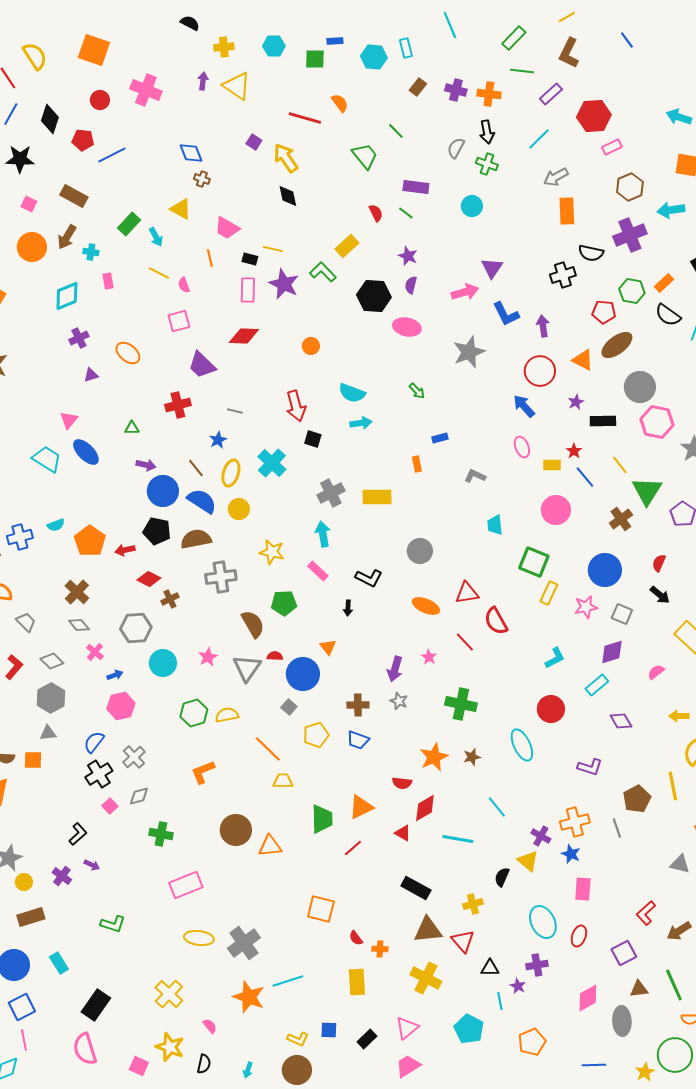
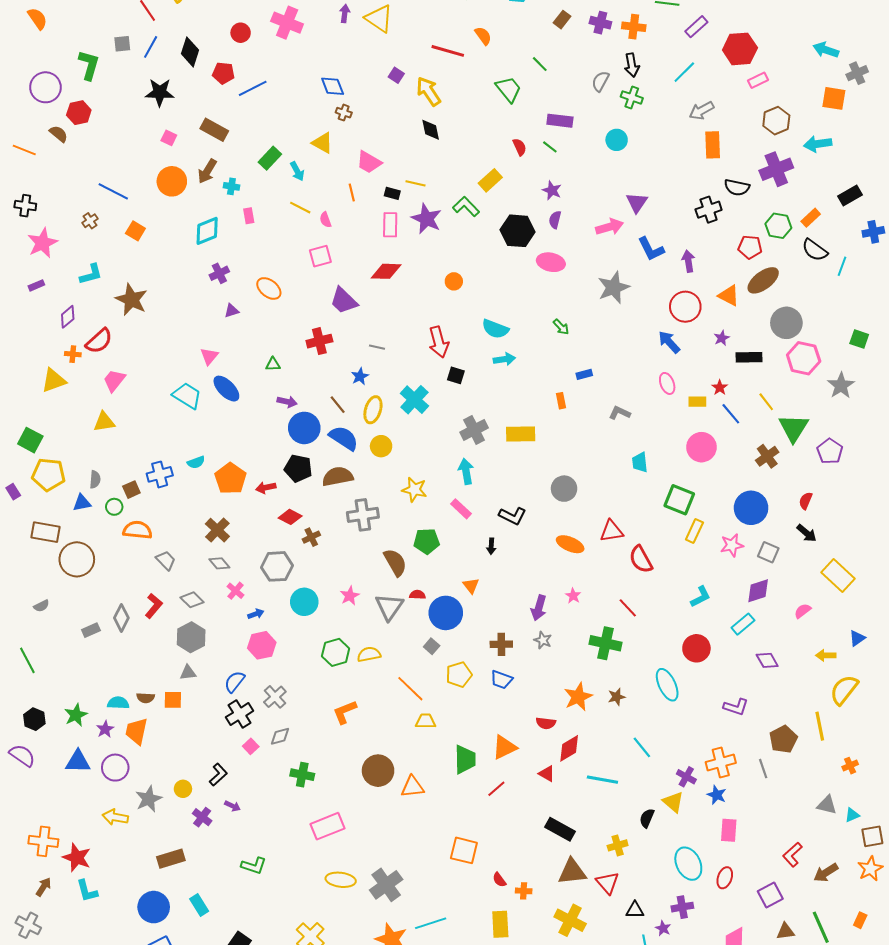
red line: (465, 642) -> (628, 608), moved
yellow circle: (24, 882) -> (183, 789), moved

